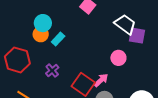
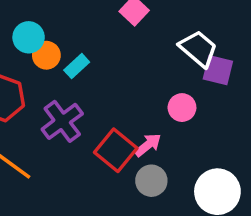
cyan circle: (43, 23) -> (29, 37), moved
purple cross: (52, 71) -> (62, 121), size x1.6

